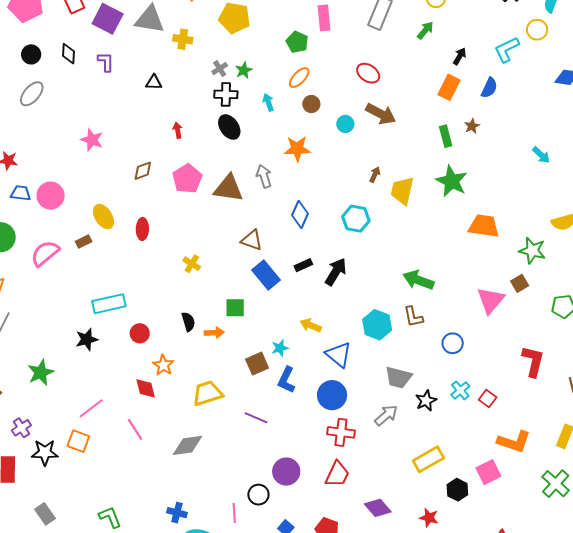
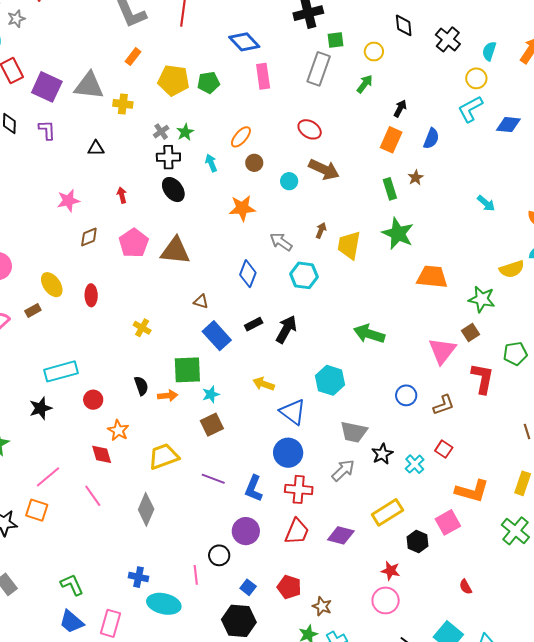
green pentagon: (297, 42) -> (208, 83), moved, turned -30
cyan L-shape: (507, 49) -> (470, 109), moved
pink star: (92, 140) -> (68, 201), moved, turned -30
gray arrow: (264, 176) -> (281, 242), moved, turned -35
brown triangle: (252, 240) -> (201, 302), size x0.7
green square: (235, 308) -> (187, 370), size x1.4
brown L-shape: (413, 317) -> (444, 405), moved, turned -95
cyan star: (280, 348) -> (211, 394), moved
red L-shape: (533, 361) -> (482, 378), moved
blue L-shape: (286, 380) -> (254, 488), moved
cyan cross: (460, 390) -> (415, 464), moved
gray diamond: (188, 445) -> (146, 509), turned -56
purple diamond: (378, 508) -> (341, 535), moved, turned -32

